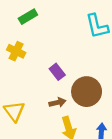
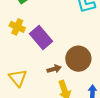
purple rectangle: (57, 72) -> (41, 38), moved, size x1.6

